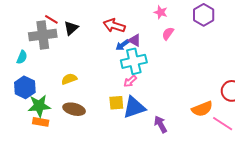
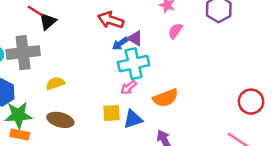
black triangle: (71, 28) -> (48, 21), moved
gray cross: (43, 35) -> (23, 53), moved
blue triangle: (134, 107) -> (133, 119), size x0.7
orange semicircle: (202, 109) -> (165, 98), moved

